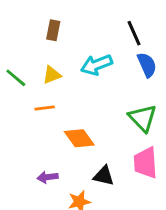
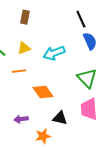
cyan arrow: (97, 65) -> (54, 53), moved

